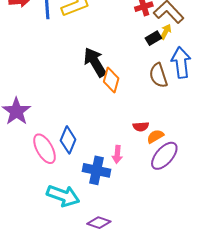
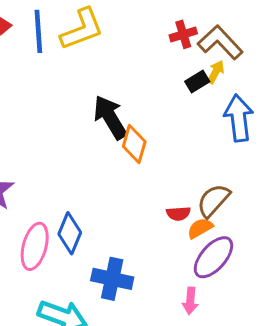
brown semicircle: (158, 75) -> (213, 200), moved, turned 60
pink ellipse: (45, 149) -> (35, 246), turned 44
pink arrow: (117, 154) -> (190, 301), moved

